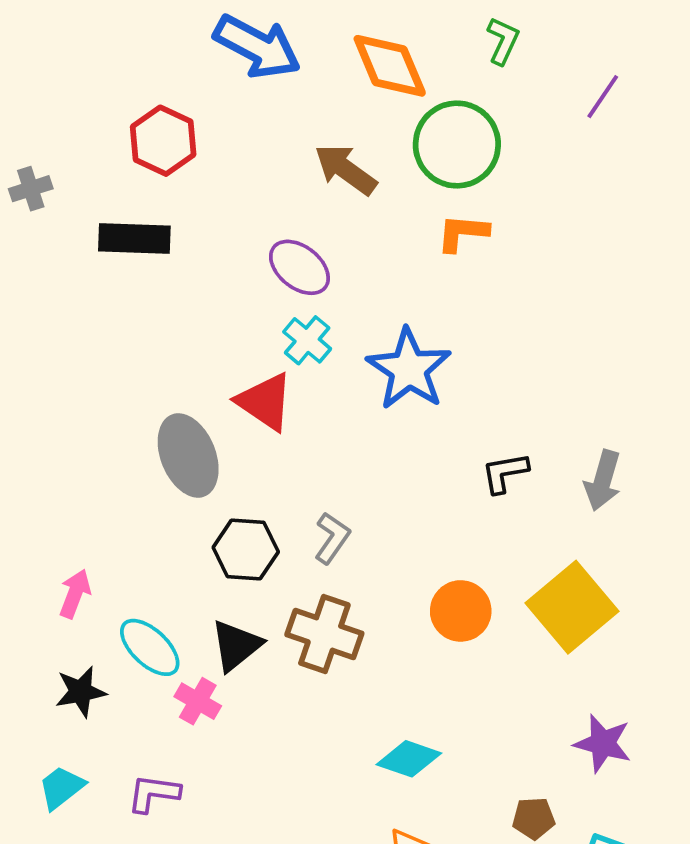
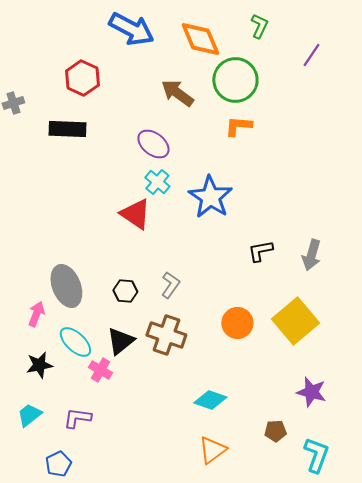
gray ellipse: (188, 455) -> (66, 286), moved
black hexagon: (246, 550) -> (125, 291), size x0.7

